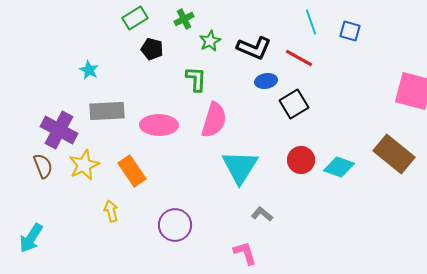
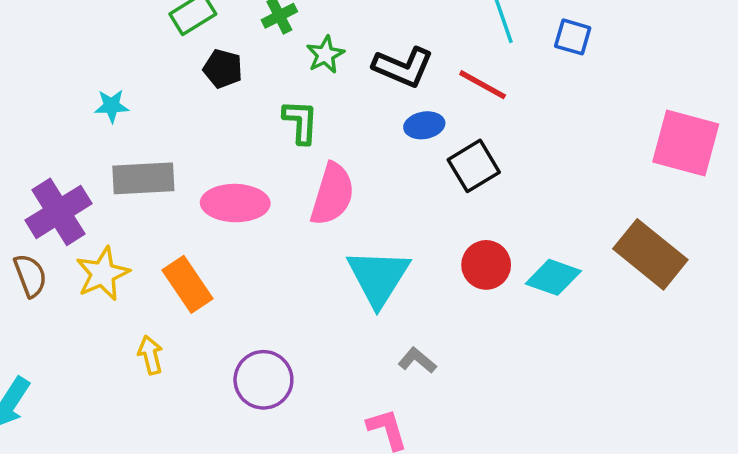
cyan star: (89, 70) -> (111, 106), turned -30
purple cross: (59, 130) -> (58, 212), turned 30

